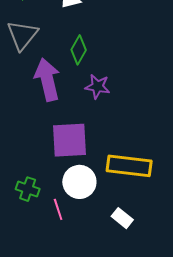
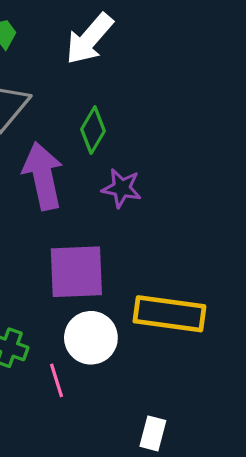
white rectangle: (122, 218) -> (153, 433), moved, turned 65

